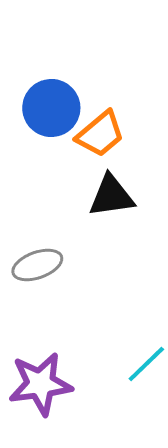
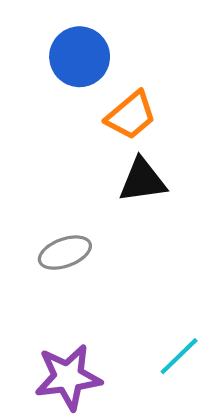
blue circle: (51, 108) -> (80, 57), moved

